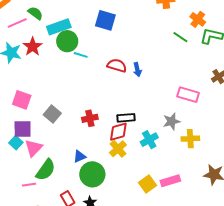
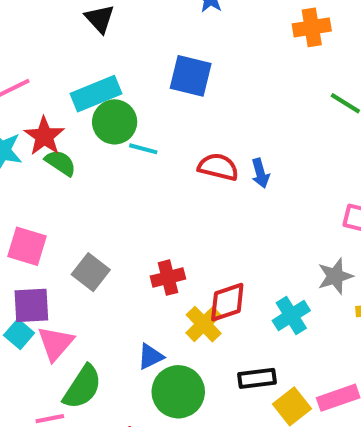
green semicircle: (35, 13) -> (61, 163), moved
black rectangle: (126, 118) -> (257, 378), moved
yellow cross: (118, 149) -> (204, 324), moved

